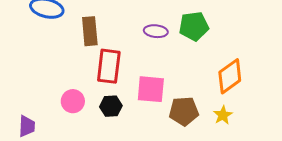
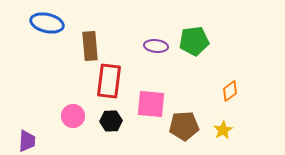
orange diamond: (230, 76) -> (230, 91), size x0.6

